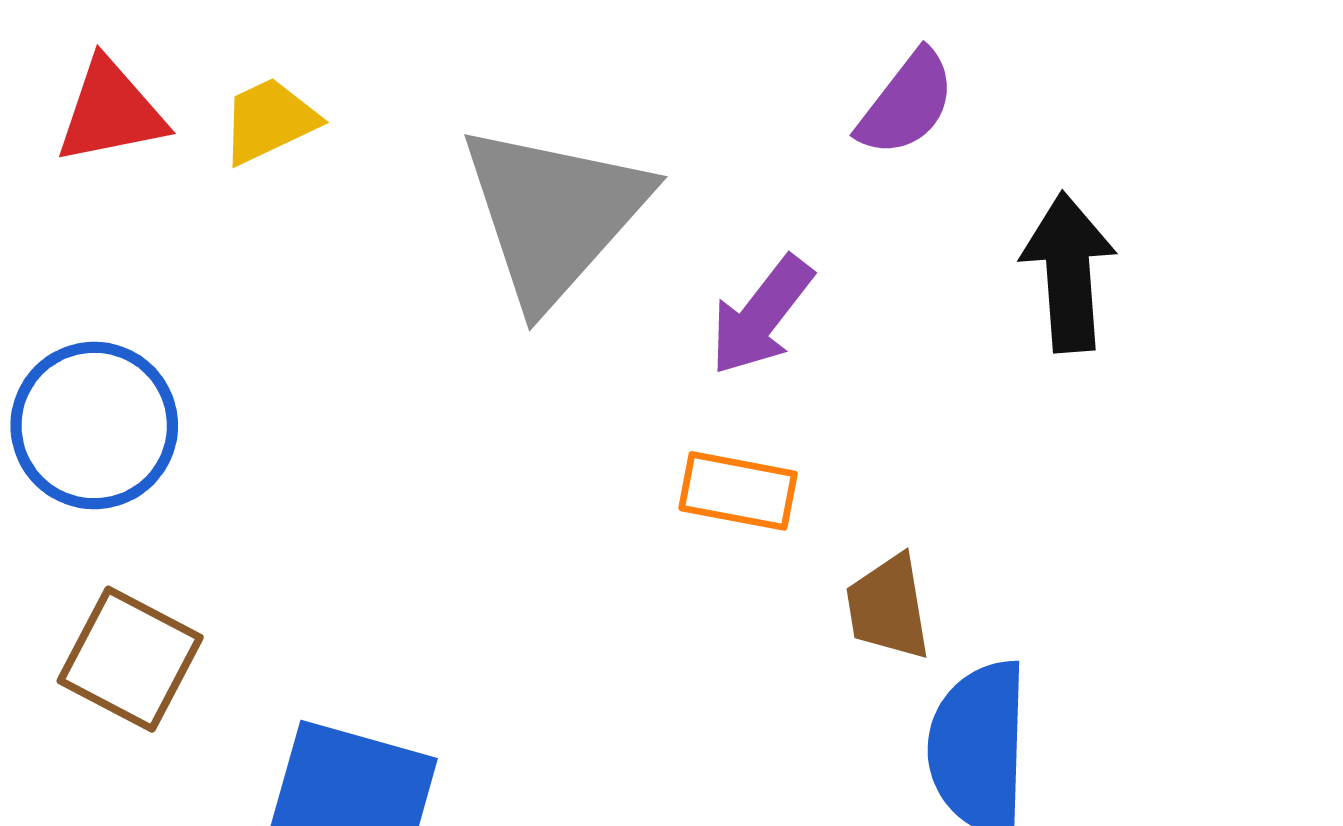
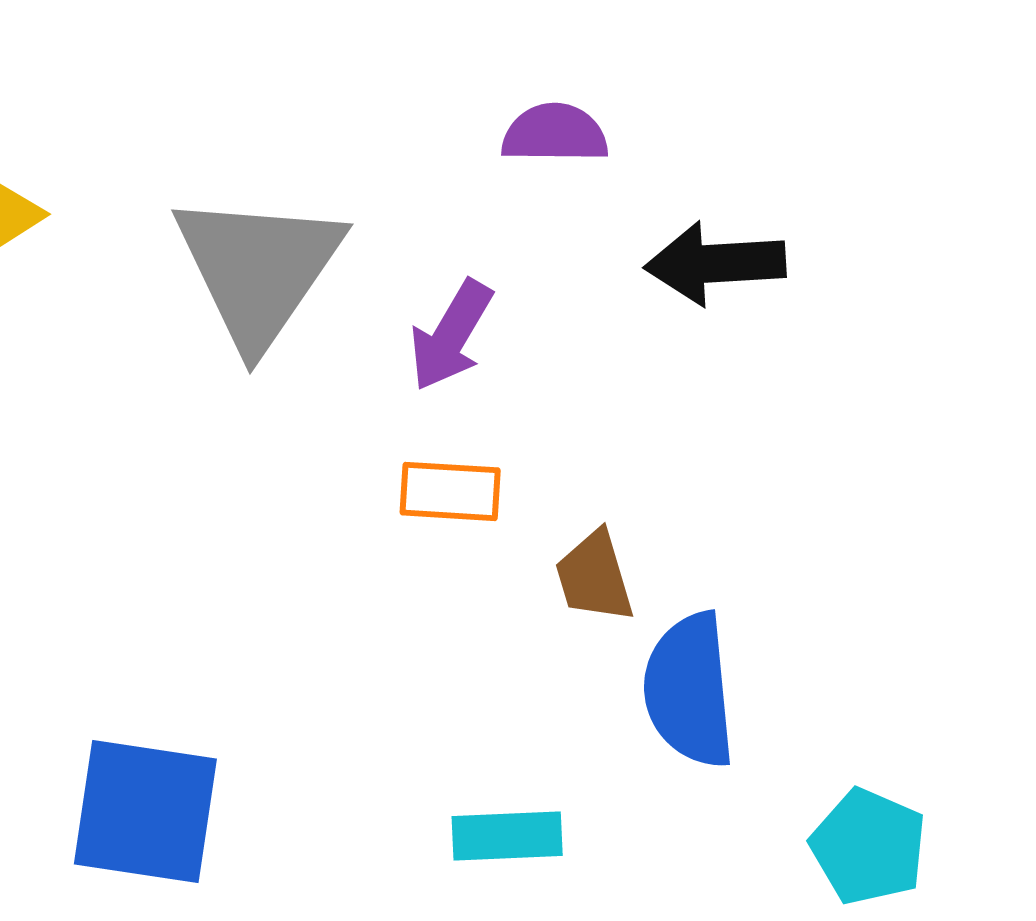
purple semicircle: (907, 103) -> (555, 134), turned -120
black arrow: (1068, 272) -> (715, 263), turned -82

